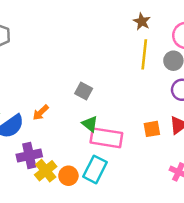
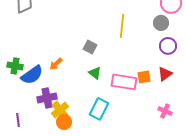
yellow line: (144, 54) -> (122, 26), moved
pink rectangle: (106, 138) -> (124, 82), moved
orange circle: (68, 176) -> (64, 122), moved

